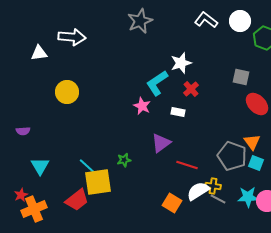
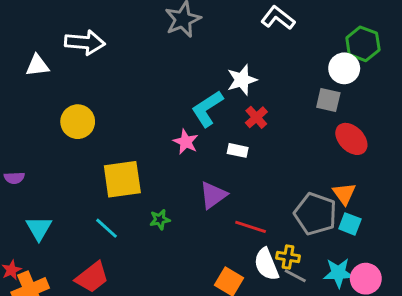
white circle: (240, 21) -> (344, 68), moved
yellow square: (98, 182) -> (122, 179), moved
white semicircle: (198, 191) -> (266, 264), turned -80

